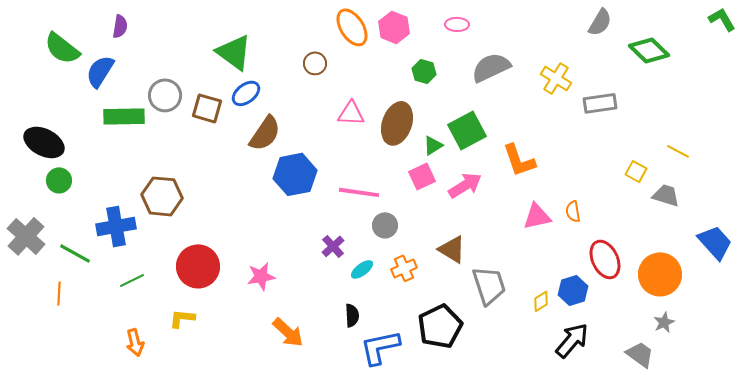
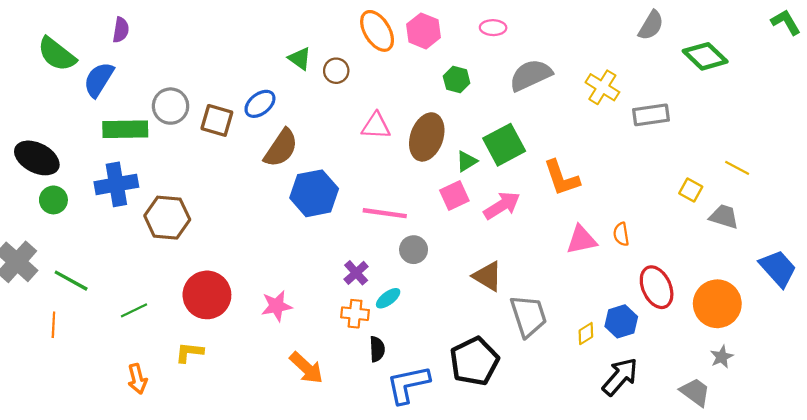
green triangle: (234, 52) -> (300, 59), moved, size x0.6
blue cross: (116, 226) -> (116, 184), moved
orange cross: (404, 268) -> (355, 314), moved, turned 30

